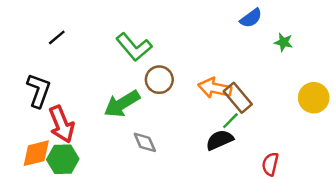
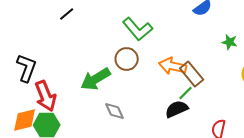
black line: (57, 37) -> (67, 14), moved
green star: (284, 42) -> (230, 42), moved
green L-shape: (134, 47) -> (138, 29), moved

